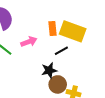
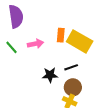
black line: (61, 51) -> (71, 67), moved
brown circle: (58, 84) -> (73, 87), moved

